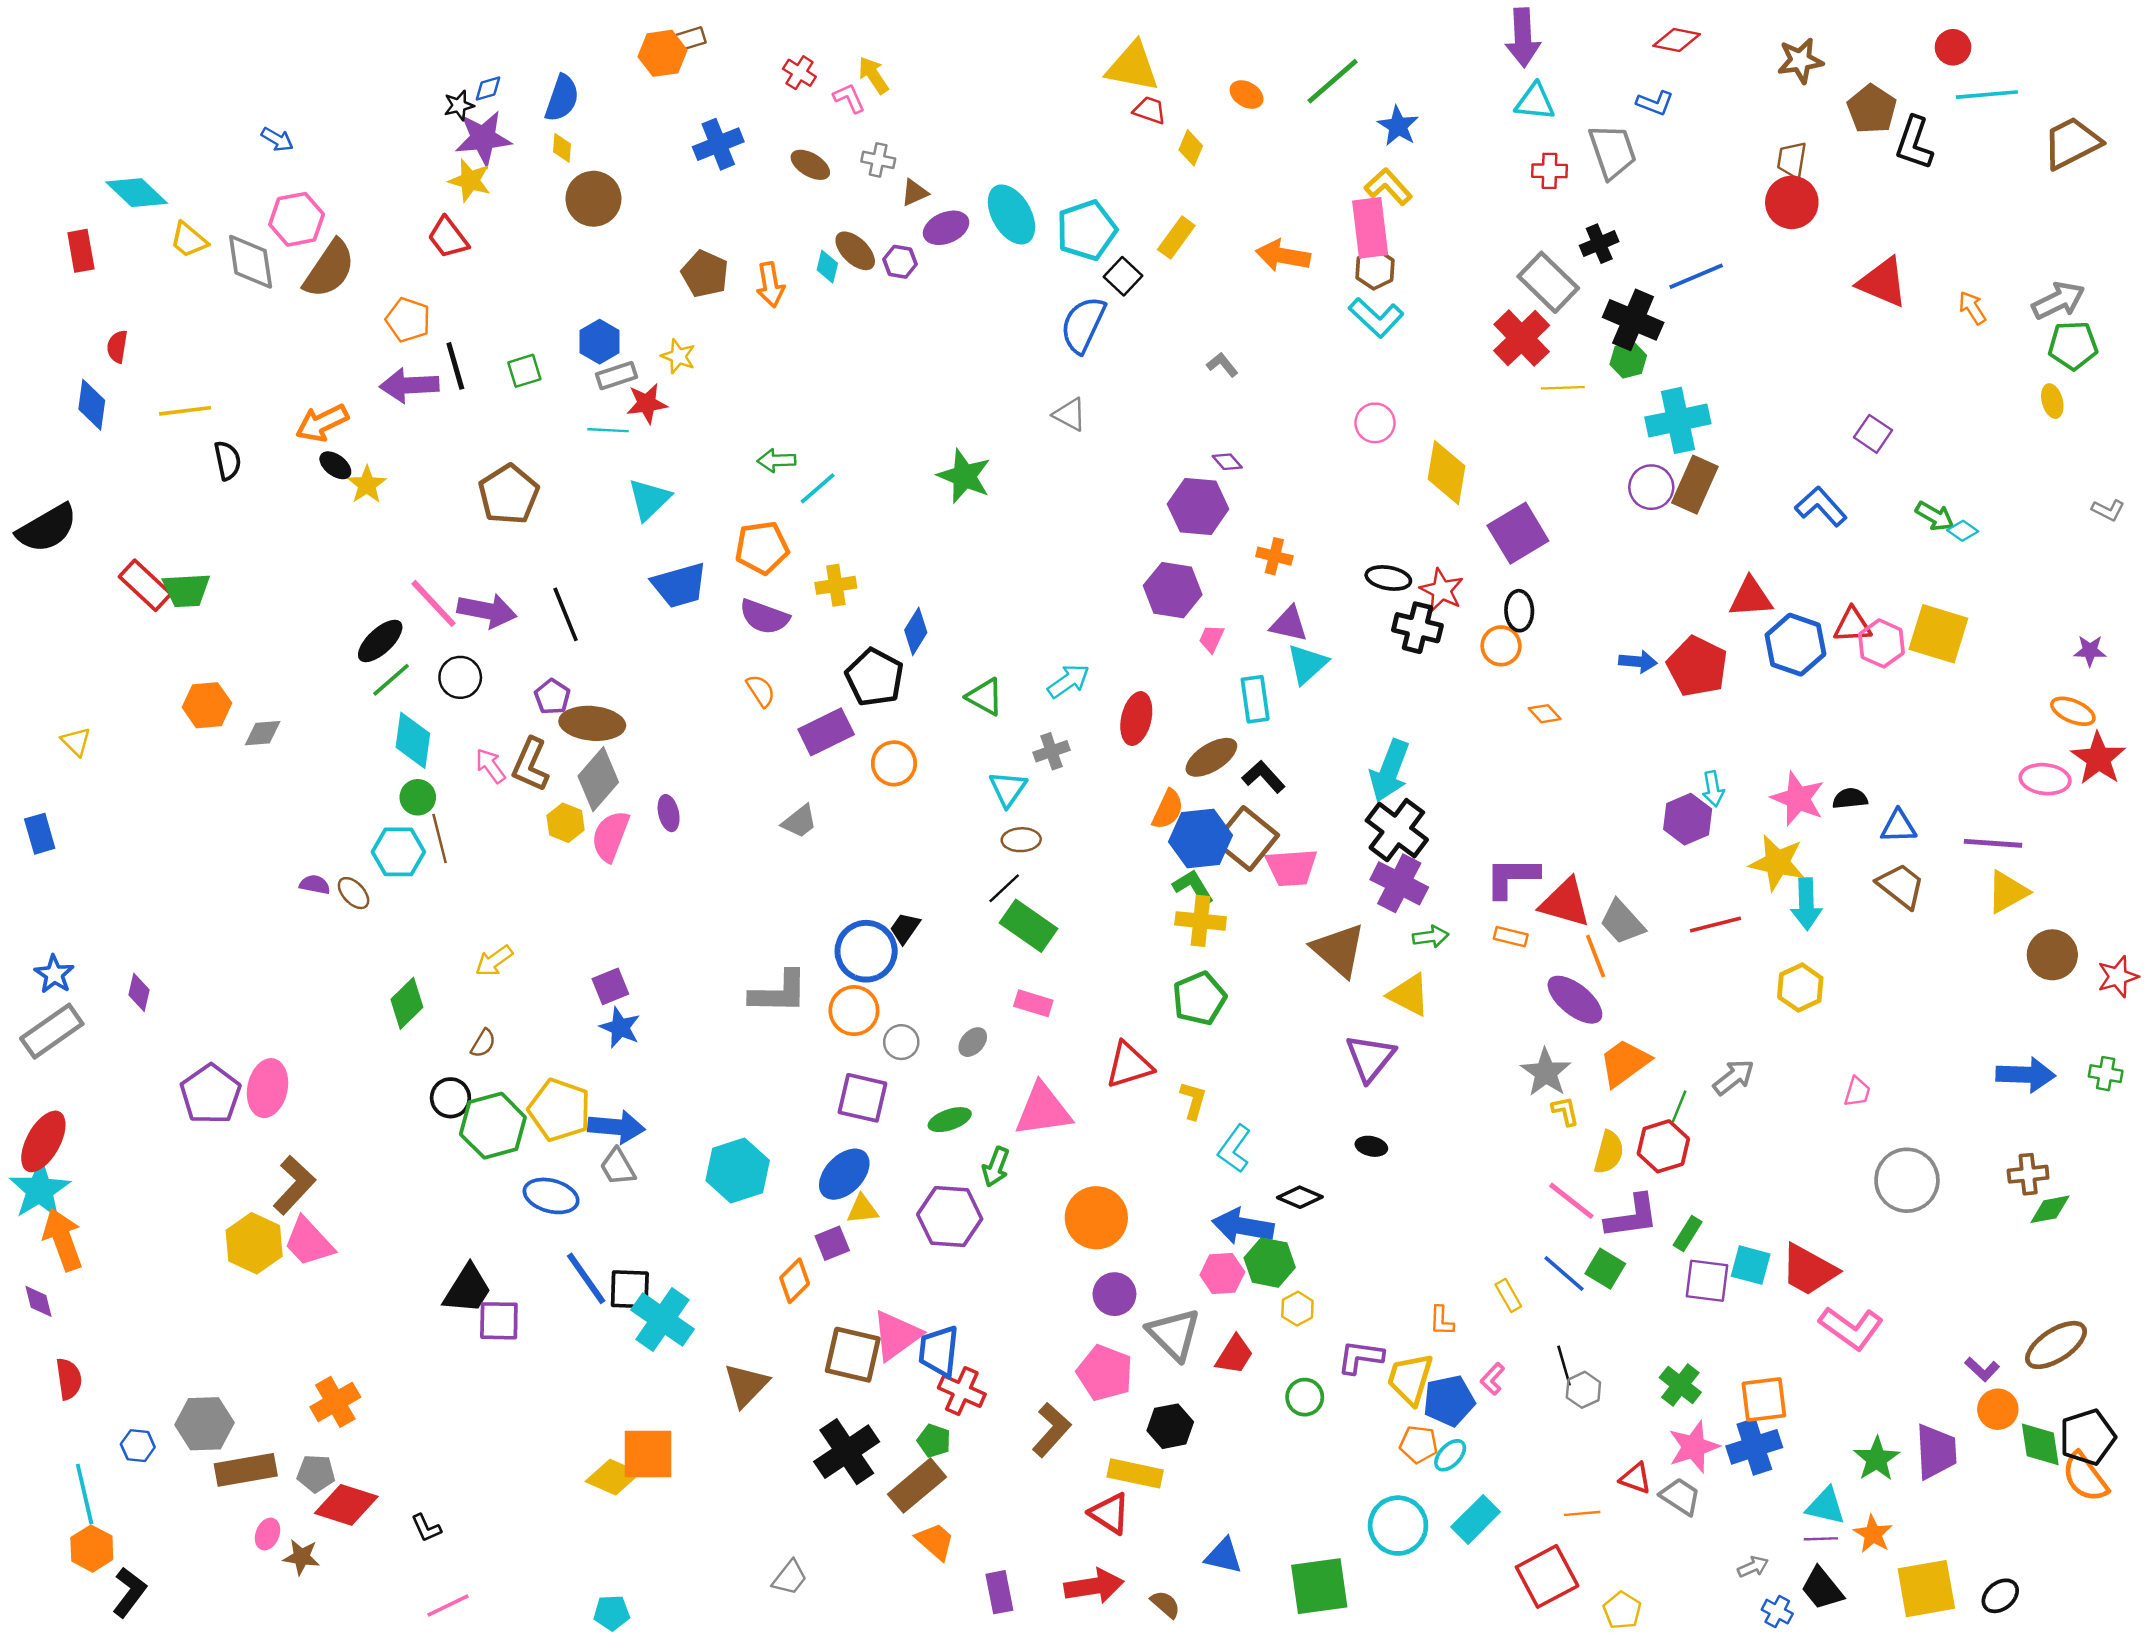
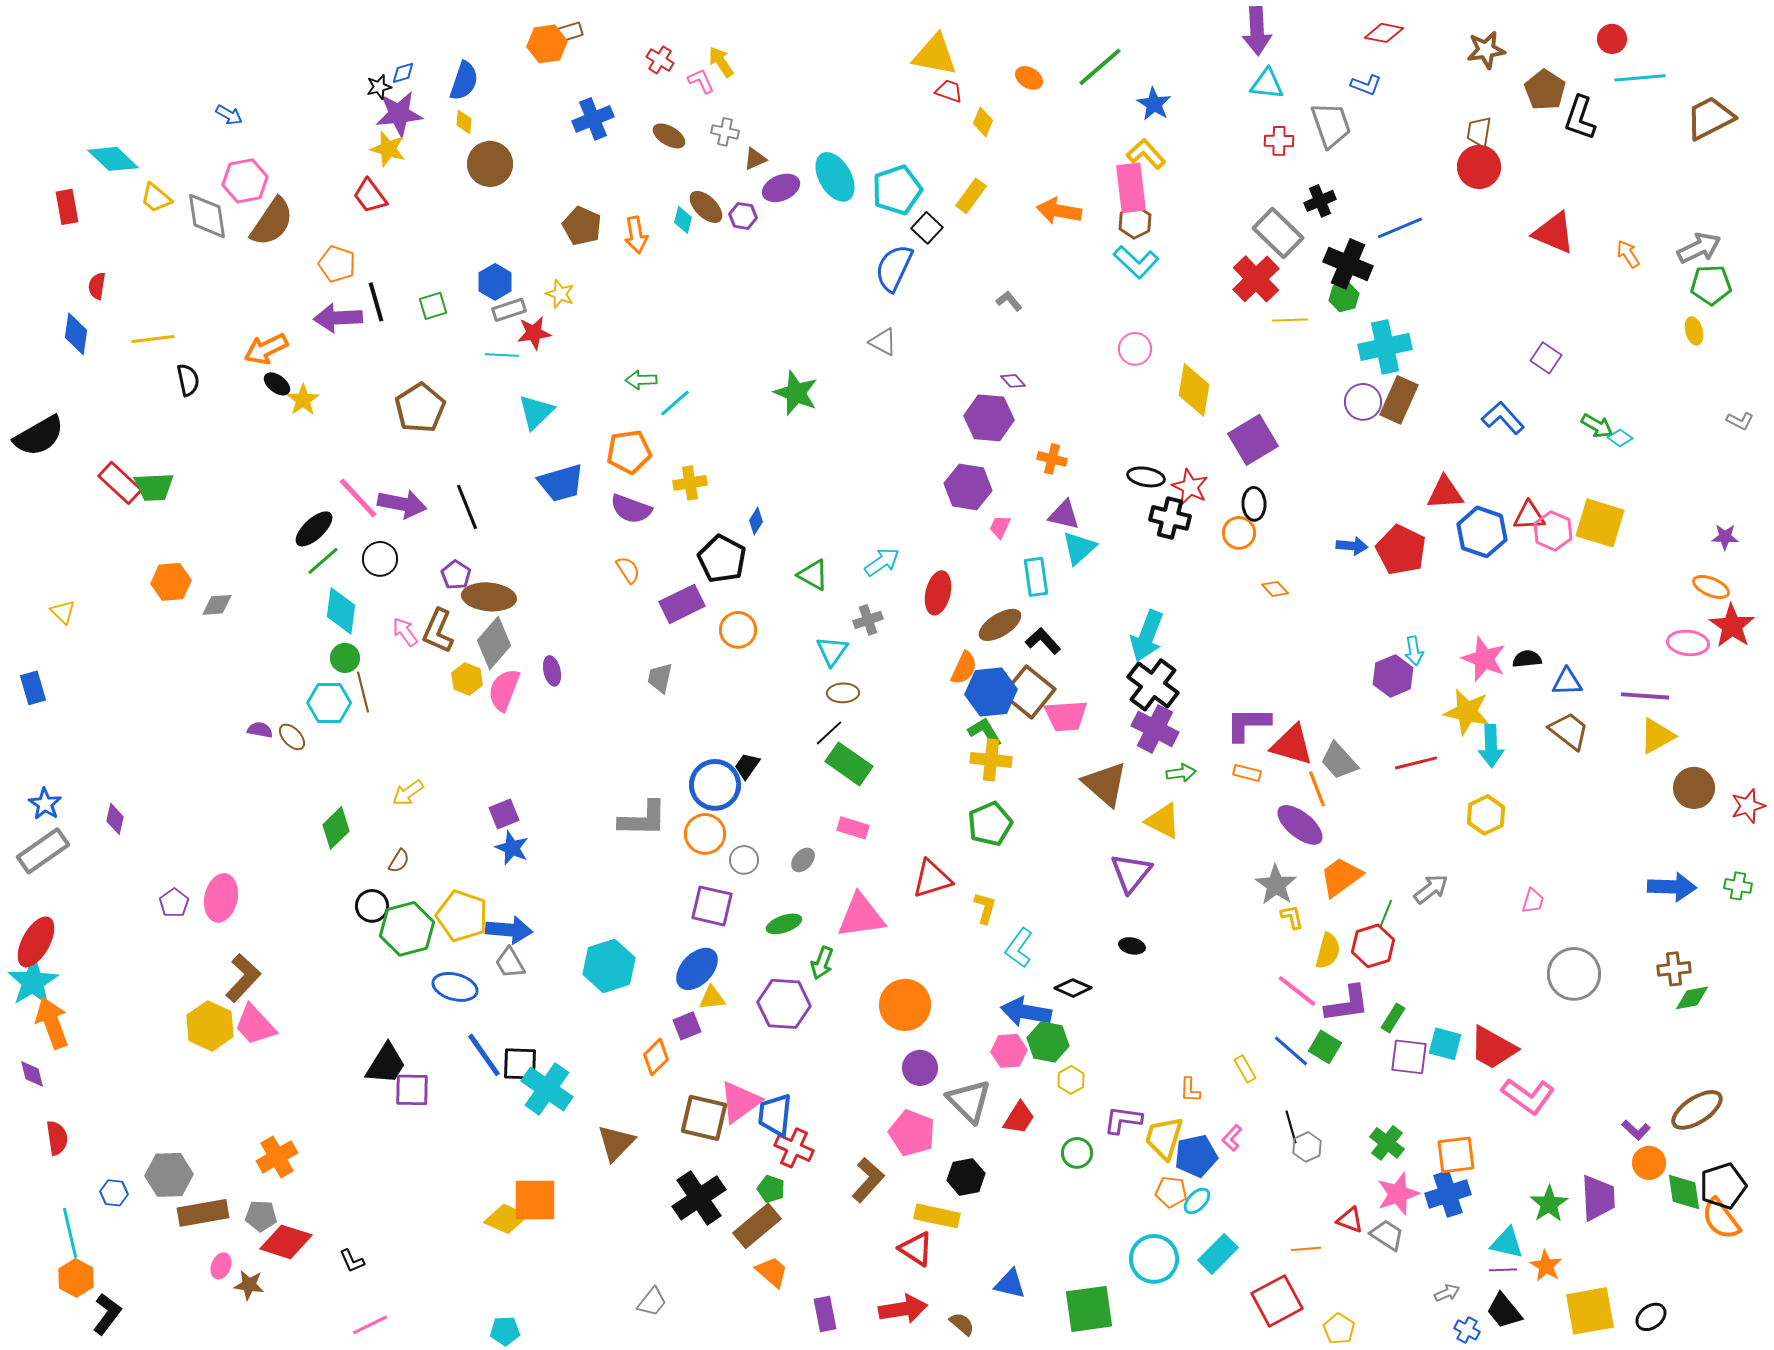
blue diamond: (916, 631) -> (756, 521), size x0.7
gray trapezoid: (799, 822) -> (660, 678), turned 140
purple pentagon: (211, 1094) -> (174, 903), size x0.6

